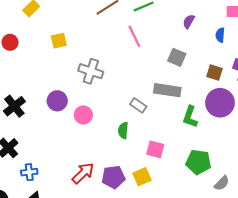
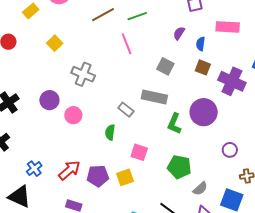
blue semicircle: (220, 35) -> (201, 44), moved
yellow square: (59, 41) -> (55, 43), turned -35
brown square: (214, 73) -> (203, 67), moved
blue cross: (29, 172) -> (34, 169), moved, turned -35

